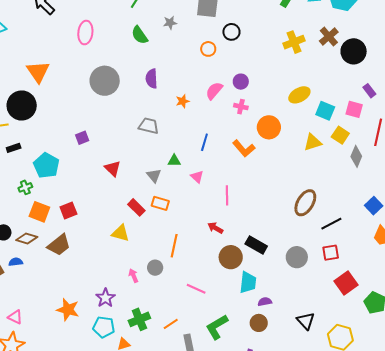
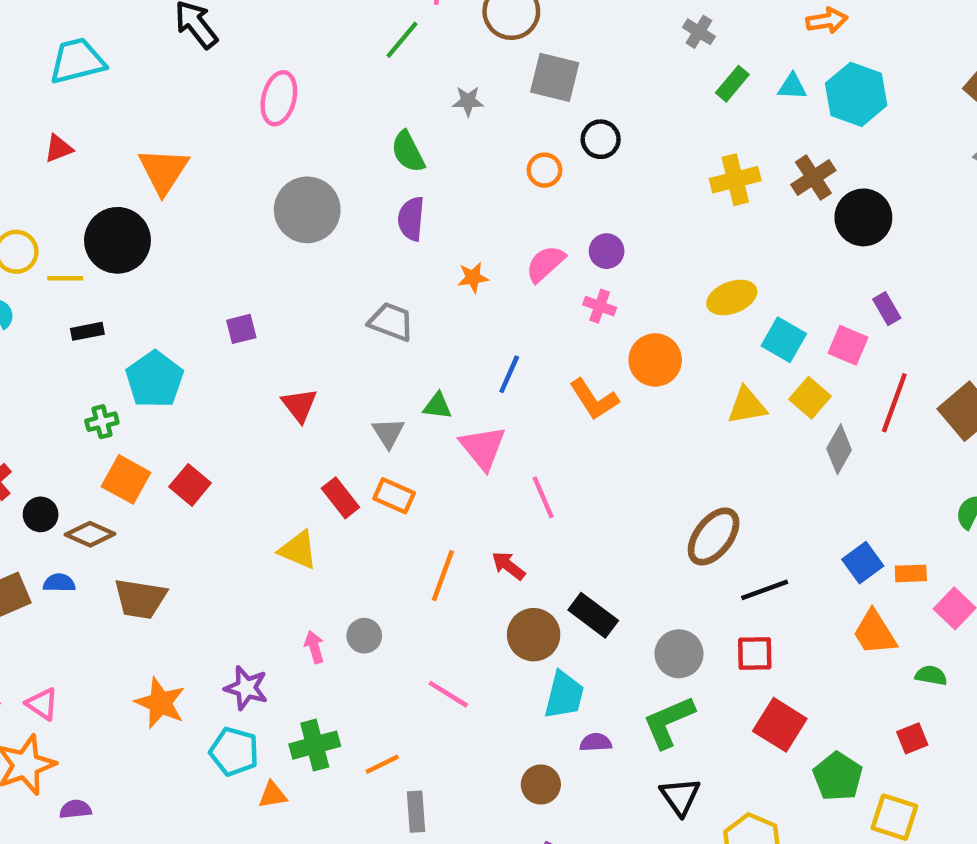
green semicircle: (140, 35) -> (408, 152), moved
pink triangle: (197, 177) -> (483, 448), size x1.6
pink line: (227, 195) -> (543, 497), turned -30
red square: (68, 210) -> (190, 485), turned -36
brown trapezoid: (59, 245) -> (140, 599), moved, turned 40
orange line: (174, 246) -> (443, 576), moved
red square: (346, 283) -> (780, 725), turned -30
purple star: (105, 298) -> (246, 688), turned -30
brown circle: (259, 323) -> (541, 784), moved
green L-shape: (217, 327) -> (669, 722), moved

